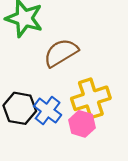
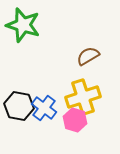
brown semicircle: (61, 53) -> (88, 56), moved, size x0.7

